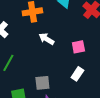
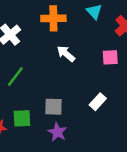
pink square: (78, 47) -> (110, 57), moved

